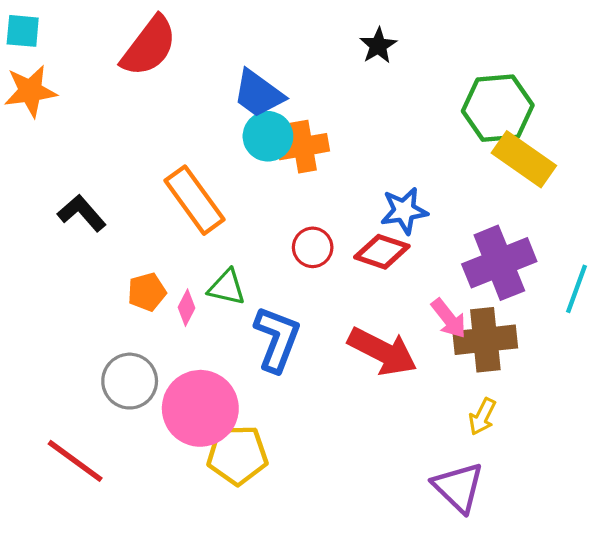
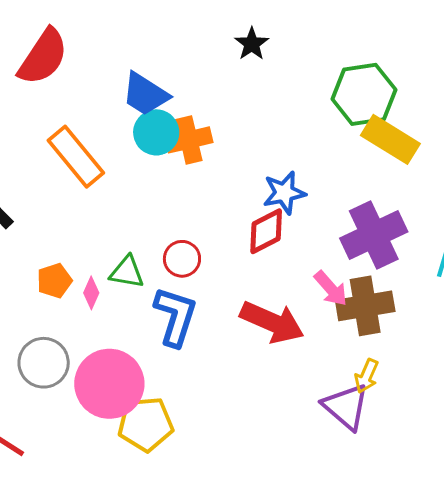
orange rectangle: (194, 200) -> (76, 157), moved
red circle: (313, 247) -> (182, 259), moved
red diamond: (382, 252) -> (266, 231), turned -42
purple triangle: (458, 487) -> (346, 407), moved

